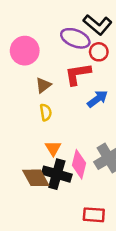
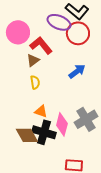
red circle: (99, 52) -> (78, 33), size x1.5
red L-shape: (78, 74) -> (41, 45), moved, turned 60
orange triangle: (53, 148) -> (41, 111), turned -40

